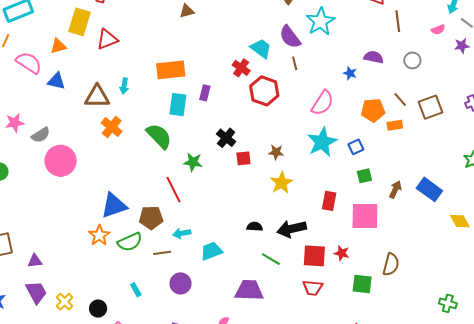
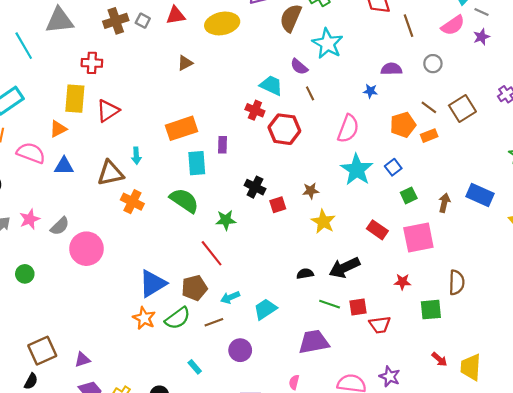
pink semicircle: (438, 30) -> (453, 25), size x1.6
purple semicircle: (290, 37) -> (299, 67), size x0.7
red rectangle: (329, 201) -> (377, 230), turned -54
red square: (314, 256) -> (358, 307), moved, size x0.7

